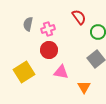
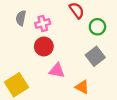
yellow square: (24, 72) -> (16, 85), moved
orange triangle: (84, 87) -> (82, 87), turned -32

